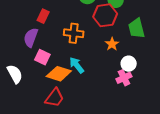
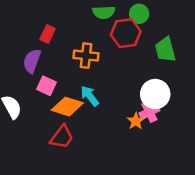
orange star: (112, 44) -> (136, 121), moved
white circle: (129, 64) -> (155, 94), size x1.5

